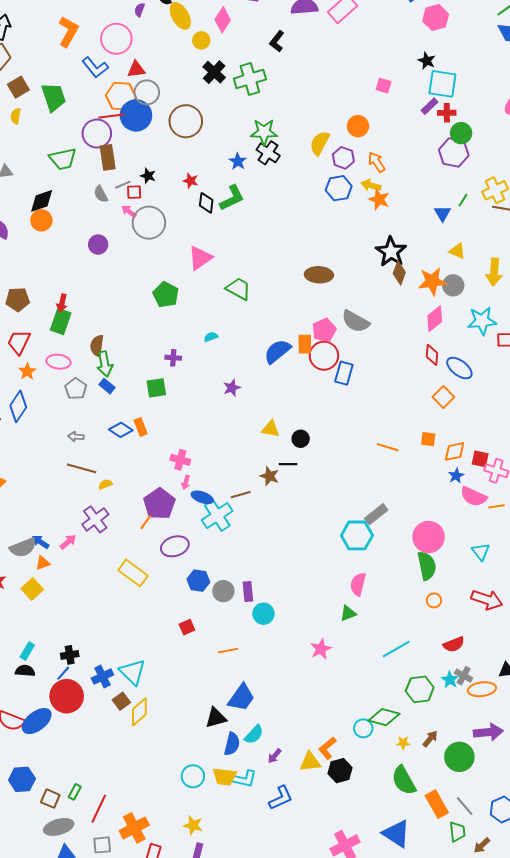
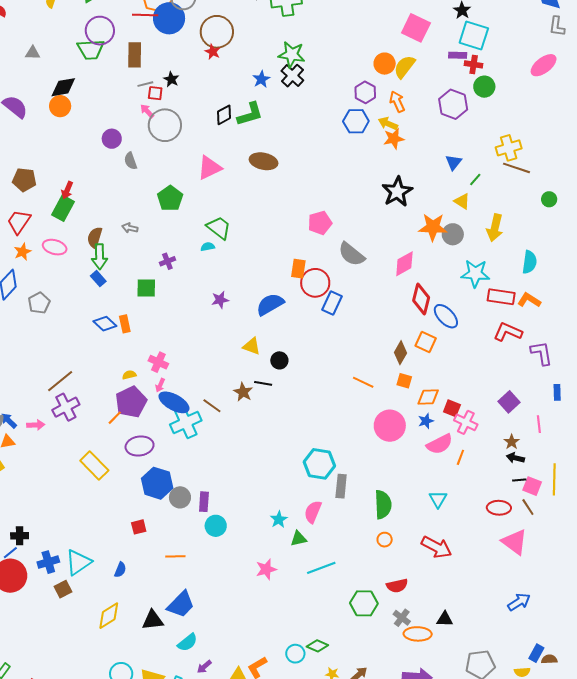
pink square: (384, 86) -> (416, 28), size x1.8
purple rectangle: (429, 106) -> (458, 55), turned 36
purple circle: (97, 133) -> (100, 31), moved
yellow semicircle: (320, 143) -> (405, 67), moved
purple hexagon: (454, 153) -> (453, 104), moved
red star: (191, 181) -> (213, 52), moved
gray semicircle: (101, 194) -> (131, 161), moved
orange star: (379, 199) -> (394, 139), turned 30
green line: (463, 200) -> (475, 179), moved
black diamond: (206, 203) -> (224, 115), turned 45
brown diamond: (399, 273) -> (401, 353), moved
brown ellipse: (319, 275) -> (264, 161), moved
green trapezoid: (238, 289) -> (219, 228), moved
pink diamond: (435, 319) -> (404, 264), moved
pink pentagon: (324, 330) -> (320, 223), moved
blue semicircle: (277, 351) -> (270, 304), moved
red diamond: (432, 355) -> (421, 299), size x1.4
purple cross: (173, 358) -> (167, 261), turned -35
gray pentagon: (76, 389) -> (39, 303), moved
orange square: (443, 397) -> (426, 342), turned -30
gray arrow: (76, 437) -> (130, 228), moved
brown line: (82, 468) -> (60, 381), moved, turned -64
yellow semicircle: (105, 484) -> (129, 375), moved
brown line: (241, 495) -> (212, 406), turned 42
blue ellipse: (202, 497) -> (174, 402), size x1.4
pink semicircle: (474, 497) -> (440, 444), turned -60
orange line: (496, 506) -> (460, 457), turned -70
gray rectangle: (376, 514) -> (341, 486), moved, turned -55
pink circle: (429, 537) -> (390, 426), moved
pink arrow: (68, 542) -> (36, 425), turned 30
blue hexagon: (198, 581) -> (157, 483), size x1.4
cyan line: (396, 649) -> (321, 568), moved
cyan triangle: (132, 672) -> (78, 562), turned 32
cyan star: (450, 680) -> (279, 519), moved
green hexagon: (420, 689) -> (364, 603), moved
yellow diamond: (139, 712) -> (109, 616), moved
green diamond: (384, 717) -> (317, 646), size x0.7
blue semicircle: (232, 744) -> (120, 570), moved, size x0.7

